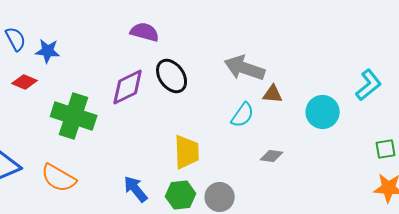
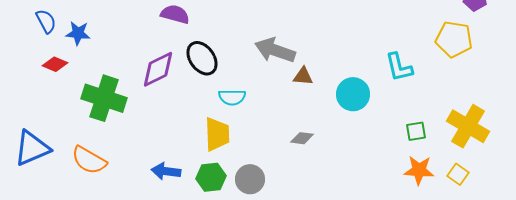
cyan L-shape: (369, 85) -> (399, 67), turned 116
cyan semicircle: (243, 115) -> (232, 97), moved, turned 56
blue arrow: (136, 189) -> (166, 171), turned -44

